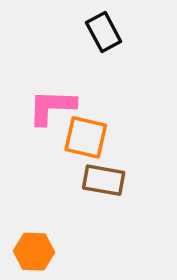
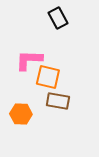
orange hexagon: (34, 252) -> (21, 114), moved

